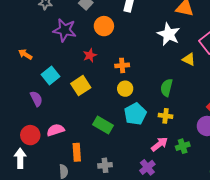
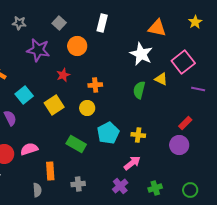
green semicircle: (167, 88) -> (139, 90), moved
yellow circle: (125, 89) -> (87, 108), moved
green cross: (183, 146) -> (155, 188), moved

